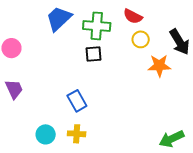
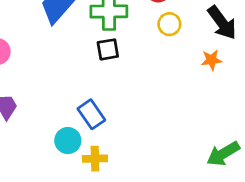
orange star: (159, 66) -> (211, 60), moved, size x0.7
cyan circle: (46, 134) -> (68, 141), moved

